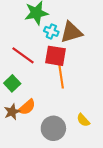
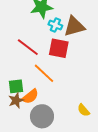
orange line: (61, 76) -> (44, 73), moved, turned -40
green square: (12, 83) -> (16, 86), moved, turned 35
gray circle: (53, 128) -> (42, 116), moved

